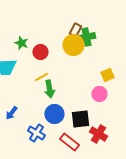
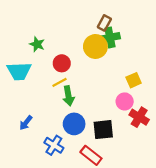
brown rectangle: (75, 30) -> (104, 23), moved
red circle: (40, 52) -> (62, 63), moved
red cross: (98, 134) -> (139, 117), moved

